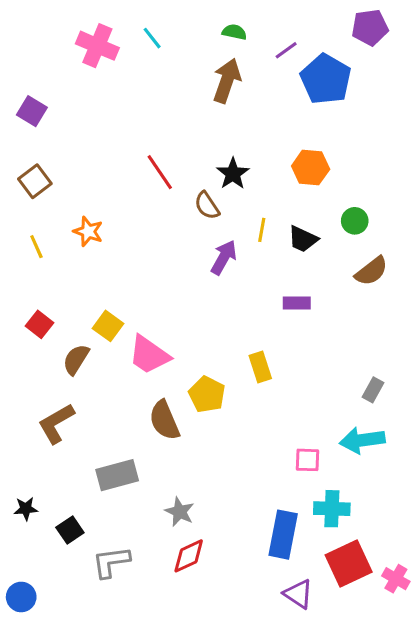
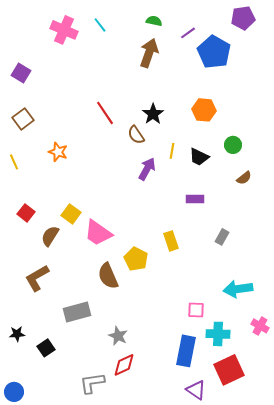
yellow line: (36, 247) -> (14, 162), moved
brown semicircle: (371, 271) -> (244, 178), size x0.7
gray rectangle: (373, 390) -> (222, 237), moved
pink square: (307, 460) -> (196, 310), moved
gray L-shape: (111, 562) -> (92, 383), moved
pink cross: (396, 579) -> (260, 326), moved

